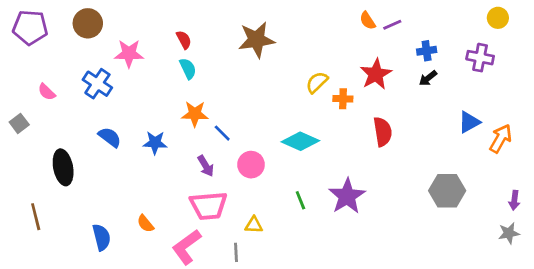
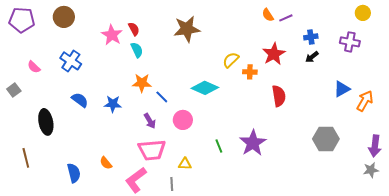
pink star: (129, 53) -> (112, 35), moved, turned 30
cyan diamond: (300, 141) -> (205, 88), moved
purple arrow: (514, 200) -> (375, 146), size x1.5

